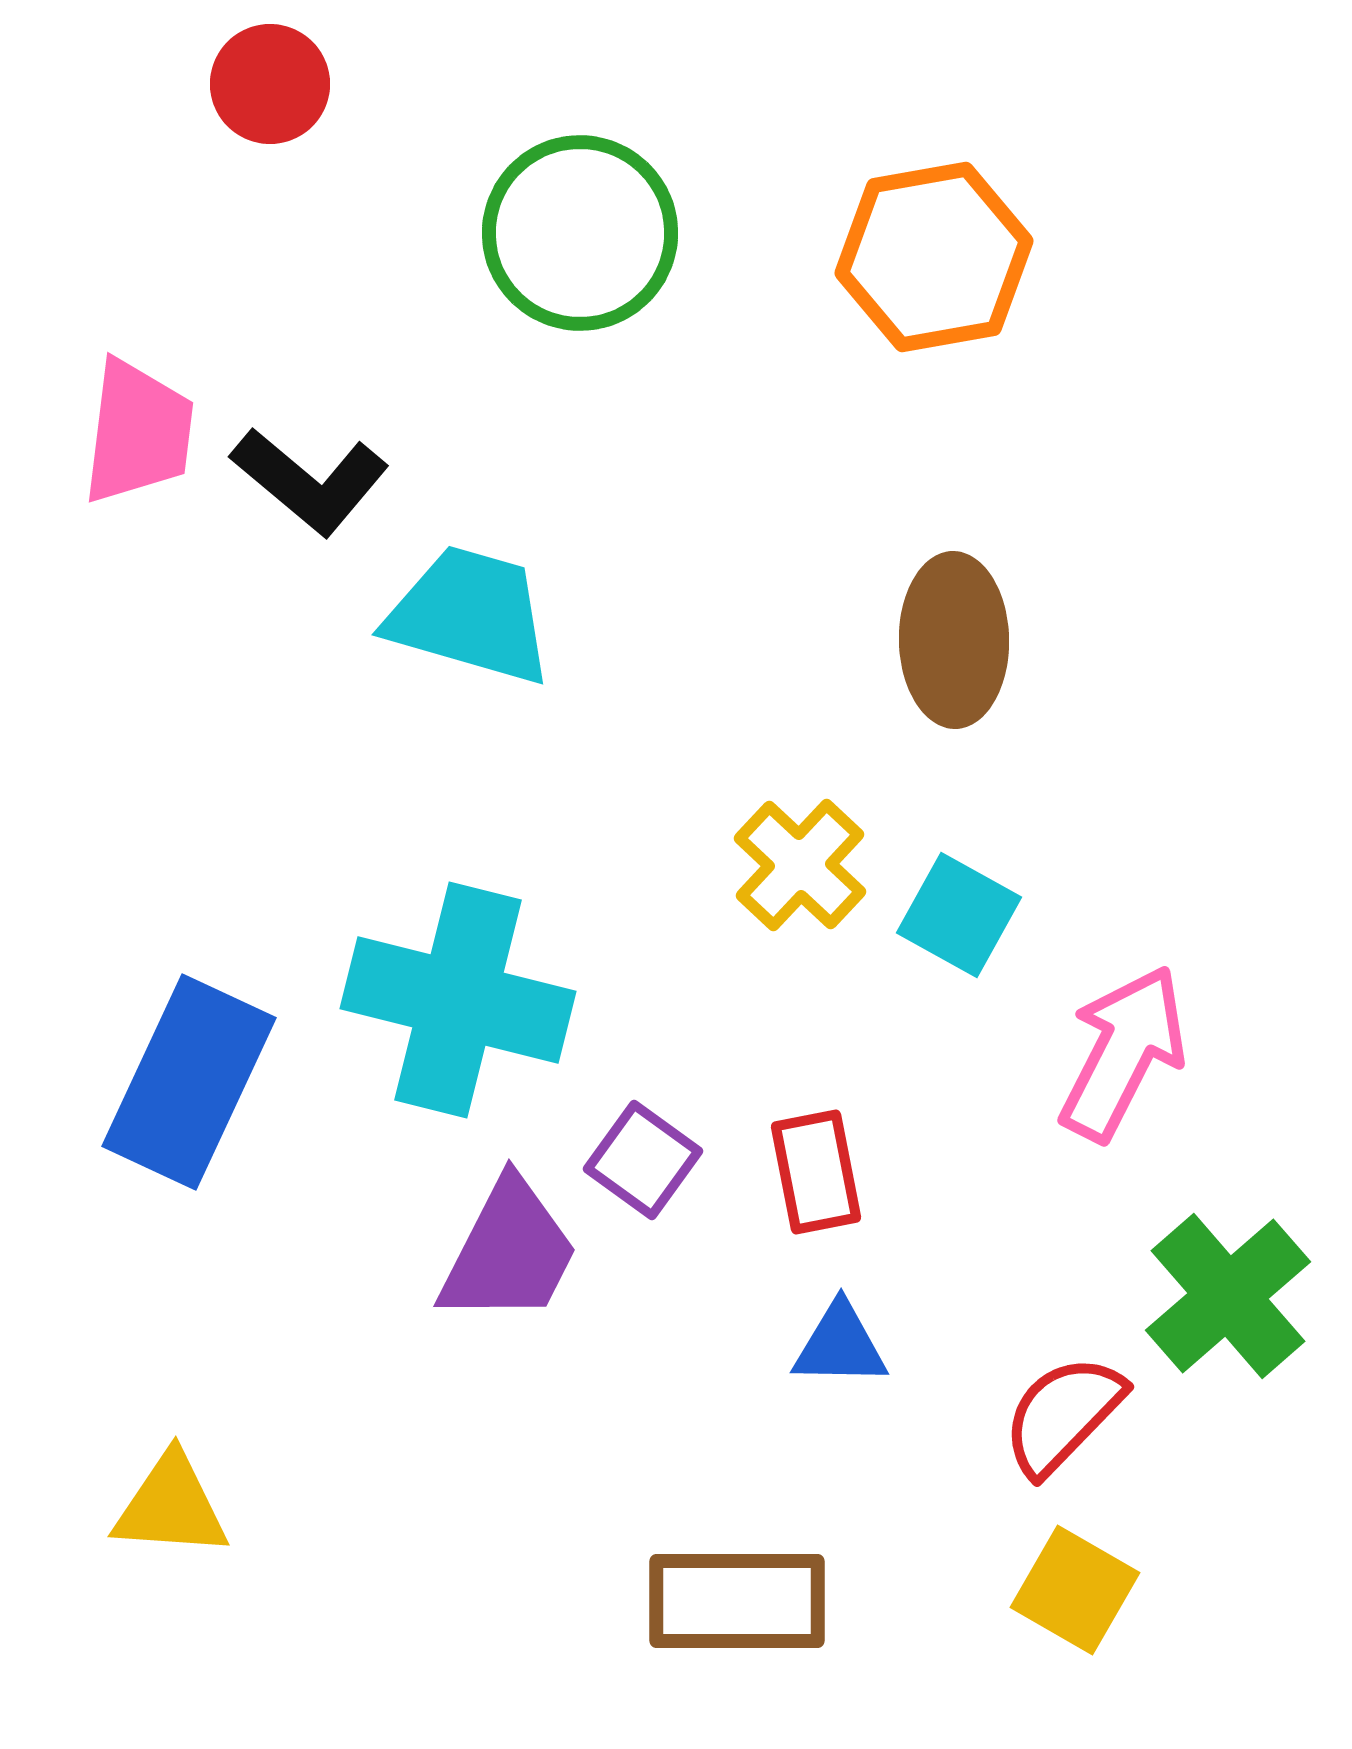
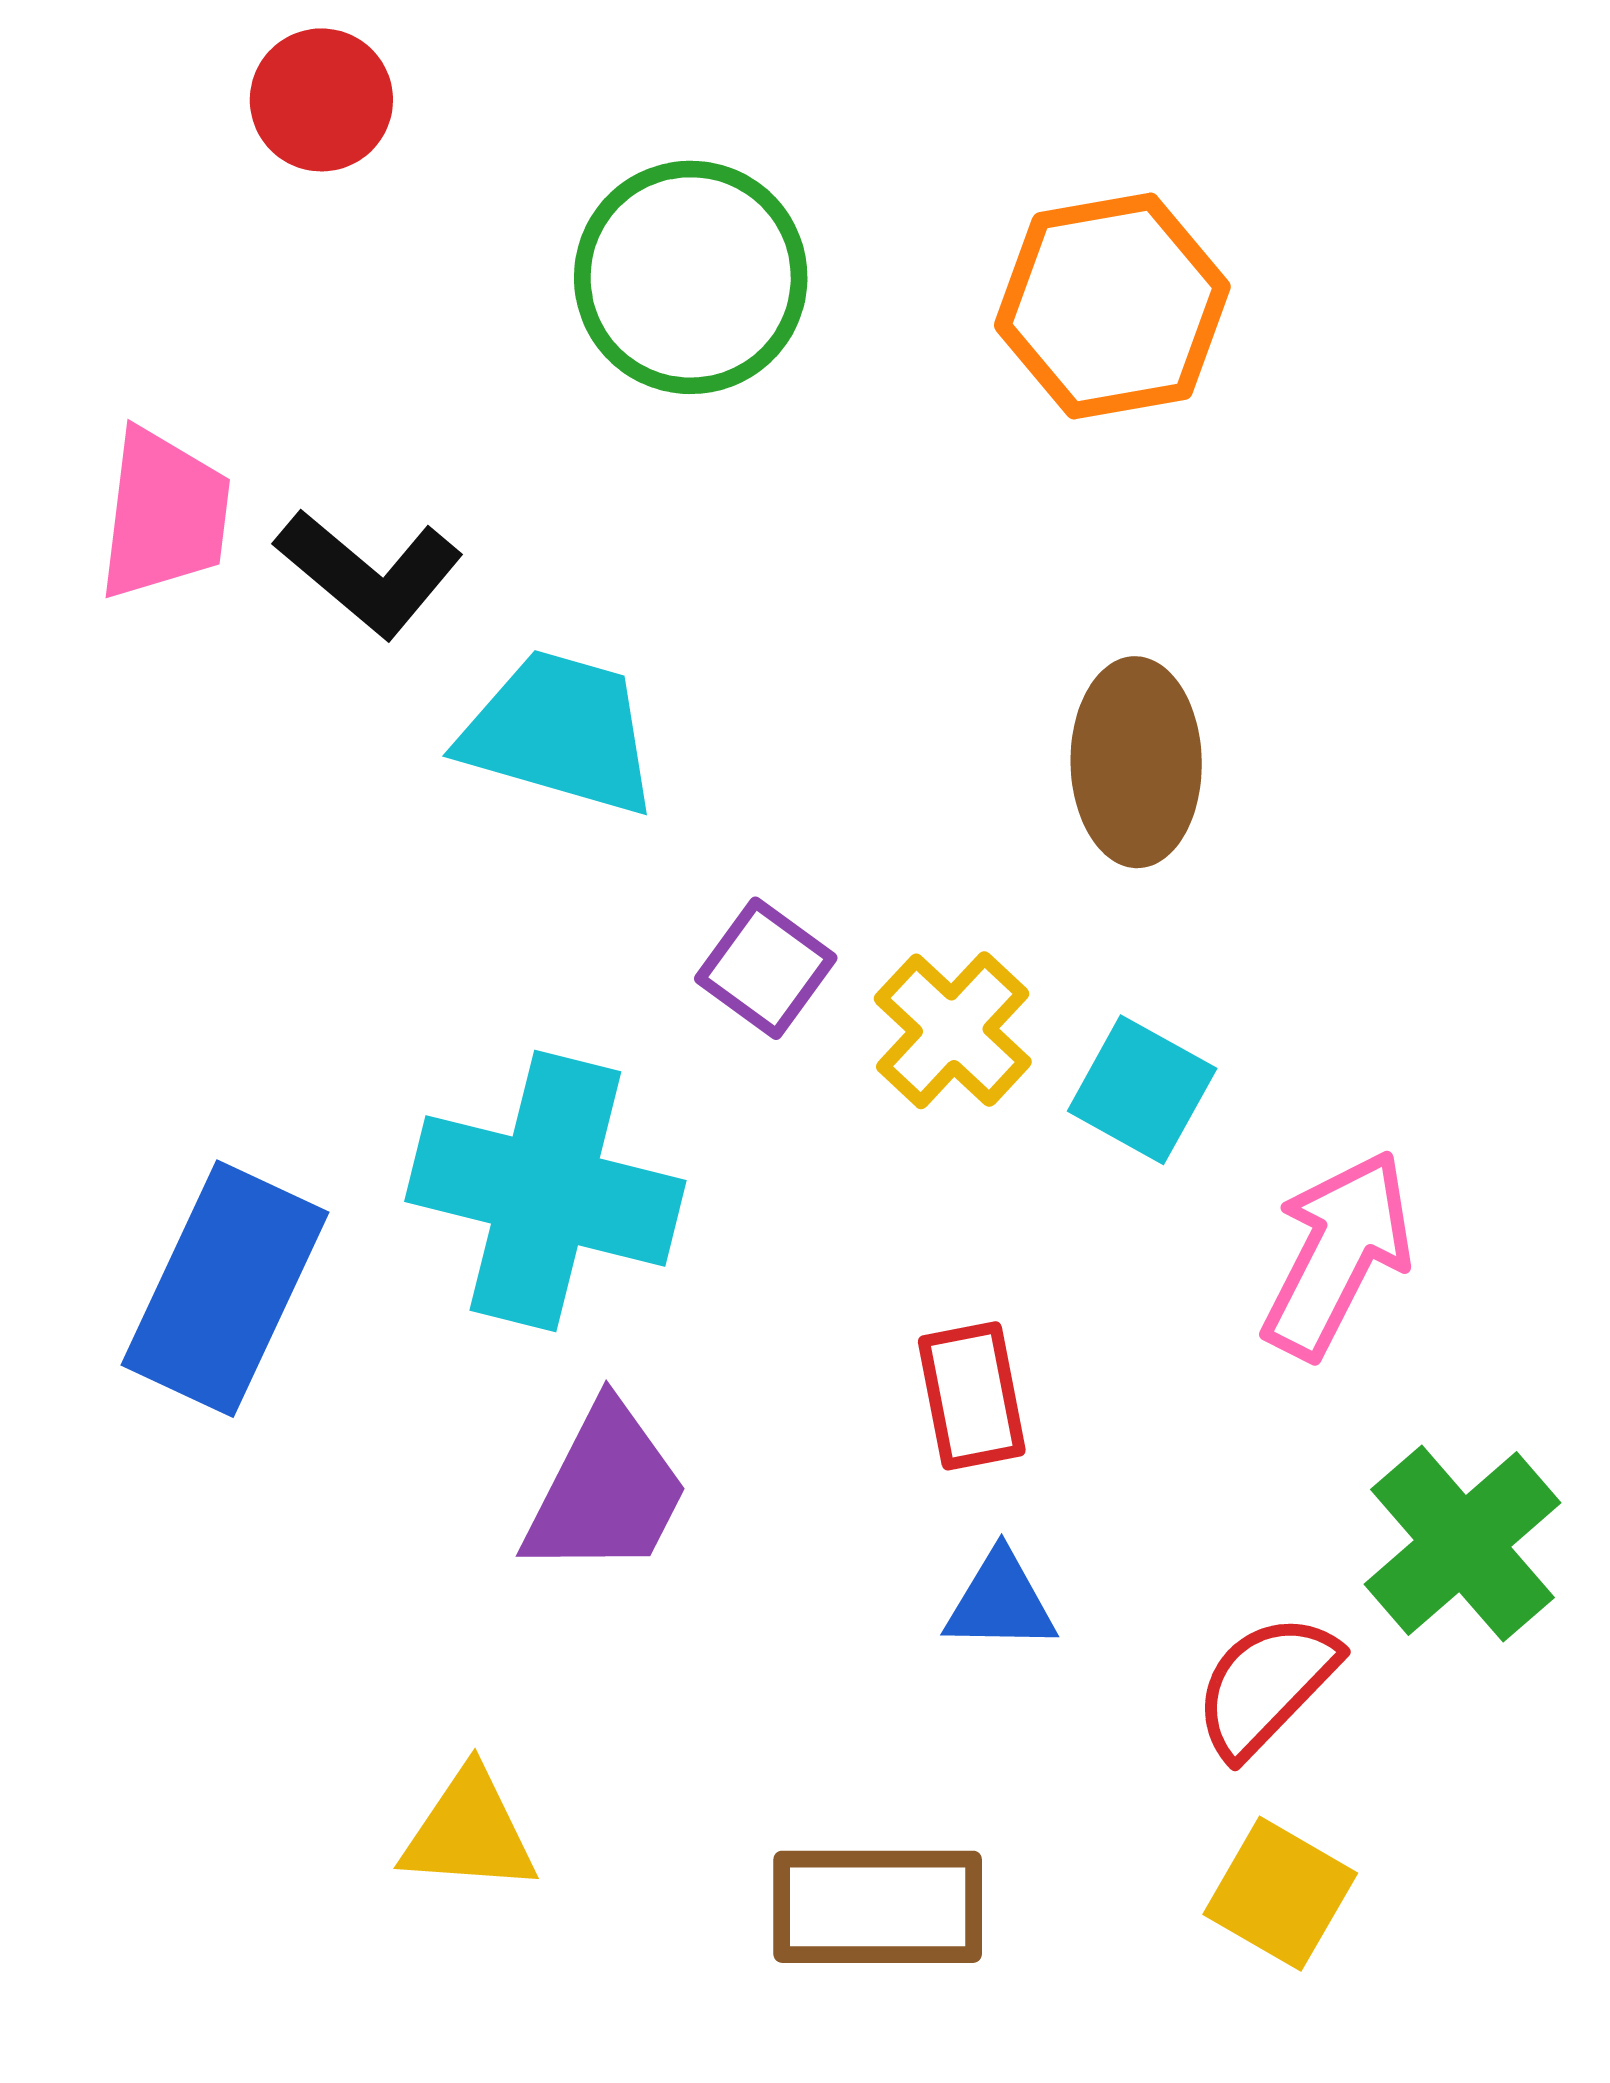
purple square: (643, 1160) -> (766, 968), moved
yellow triangle: (171, 1506) -> (469, 1832), moved

